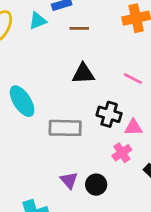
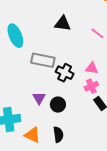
black cross: (109, 114) -> (65, 73), moved
pink cross: (122, 153) -> (91, 86), moved

